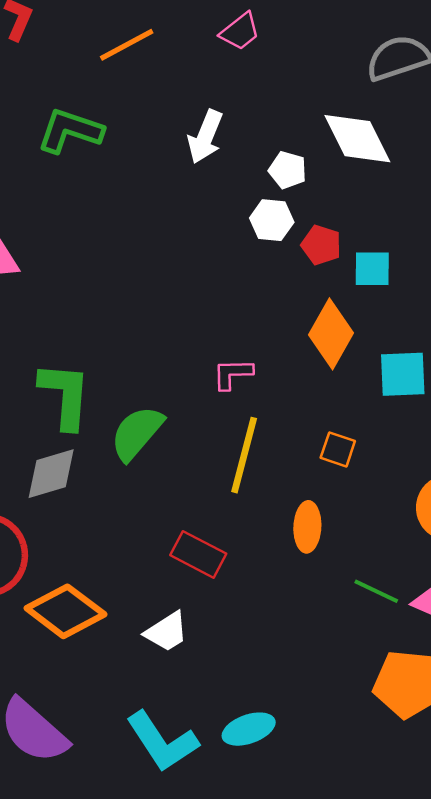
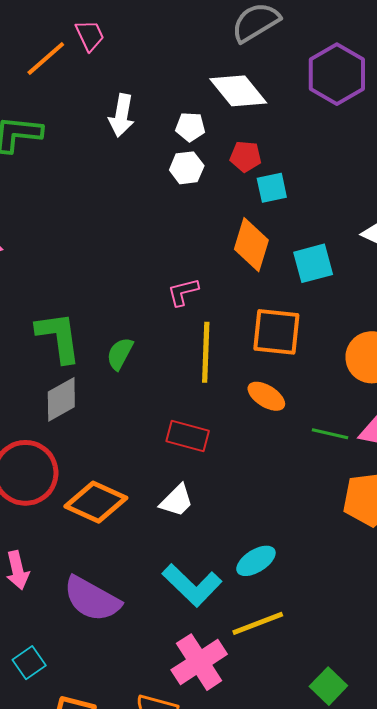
pink trapezoid: (240, 31) -> (90, 35), moved, turned -64
red pentagon: (321, 245) -> (246, 157), moved
green semicircle: (137, 433) -> (120, 354), size x0.7
orange square: (338, 449) -> (276, 332), size x1.8
orange ellipse: (307, 527) -> (266, 396), turned -48

